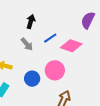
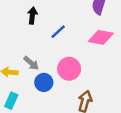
gray arrow: (27, 44) -> (31, 63), moved
pink diamond: (71, 46) -> (101, 37), moved

